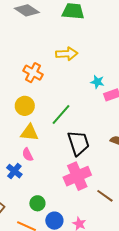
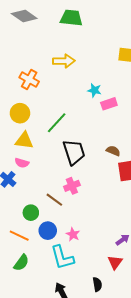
pink semicircle: (28, 155) -> (22, 163), turned -48
pink cross: (77, 176) -> (72, 186), size x0.6
brown line: (105, 196) -> (54, 200), moved

